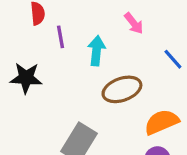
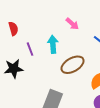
purple line: (61, 37) -> (30, 49), moved

